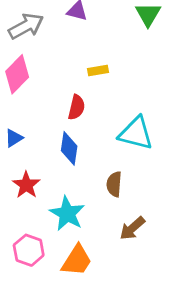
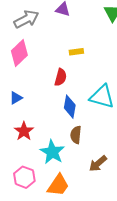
blue diamond: (69, 148) -> (70, 107), moved
brown semicircle: (114, 184) -> (76, 135), moved

